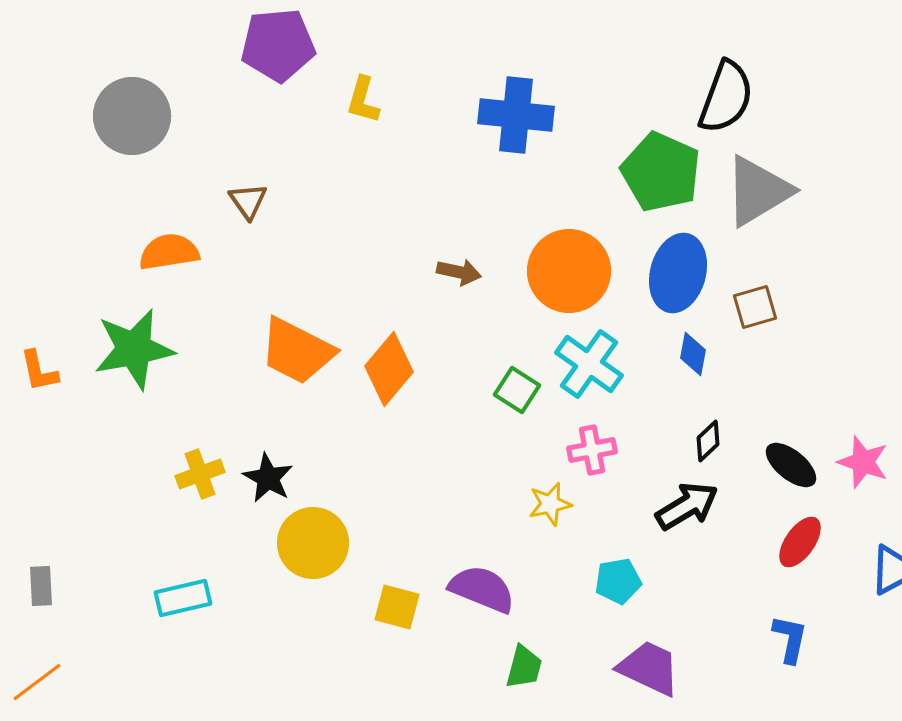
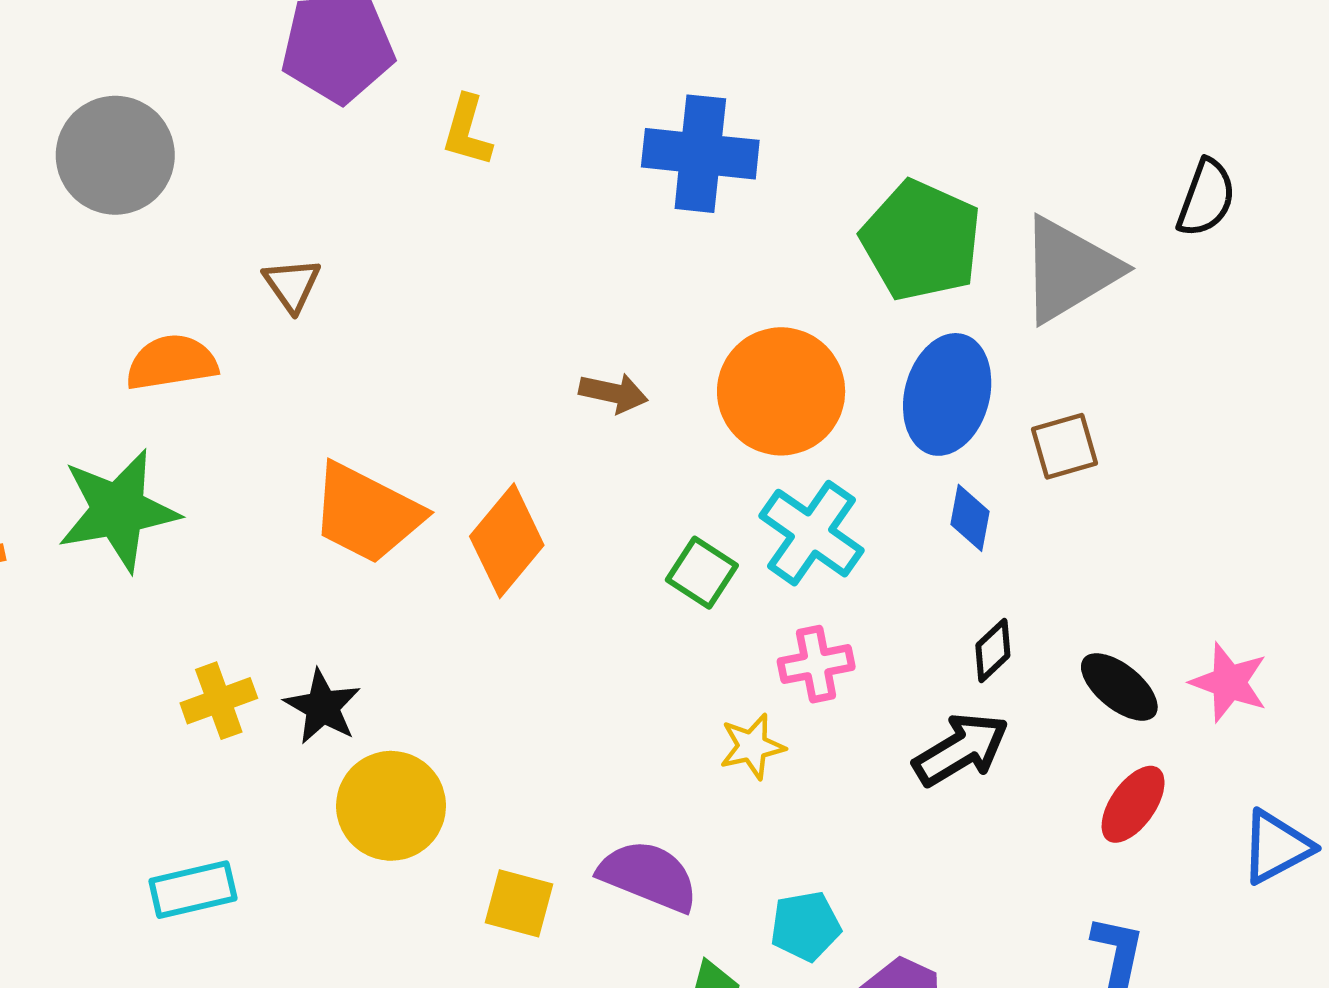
black semicircle: (726, 97) -> (1206, 198), moved, size x0.7
cyan pentagon: (618, 581) -> (805, 926), moved

